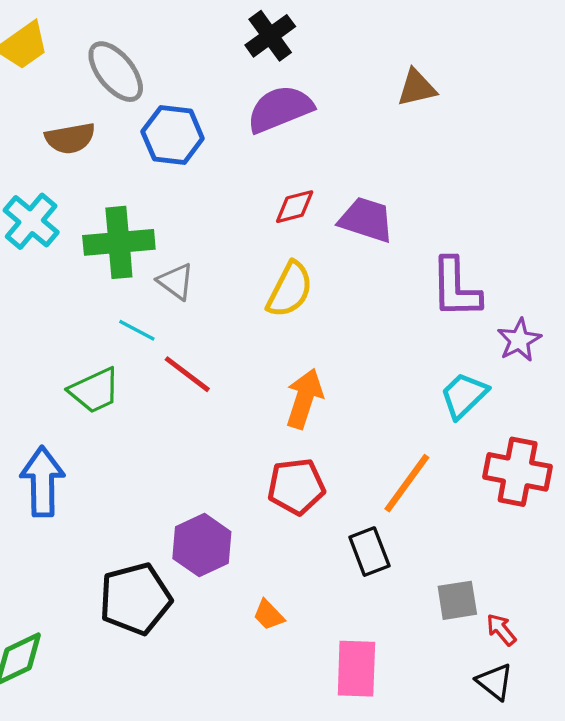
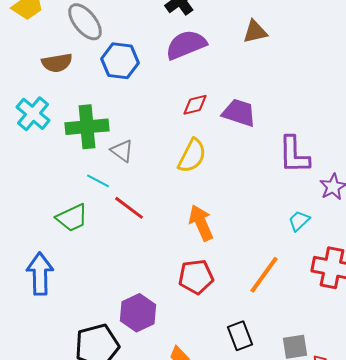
brown triangle: (417, 88) -> (255, 32), moved
cyan trapezoid: (464, 395) -> (299, 221), size x0.7
orange arrow: (304, 399) -> (201, 223), turned -42
black rectangle: (369, 552) -> (240, 336), moved

